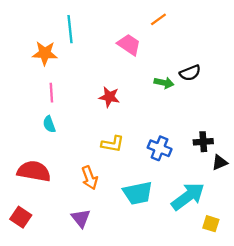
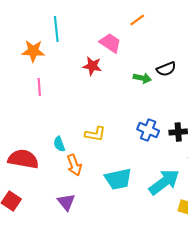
red star: (109, 97) -> (92, 66), moved
cyan semicircle: (49, 124) -> (59, 144), moved
blue cross: (160, 148) -> (148, 130), moved

